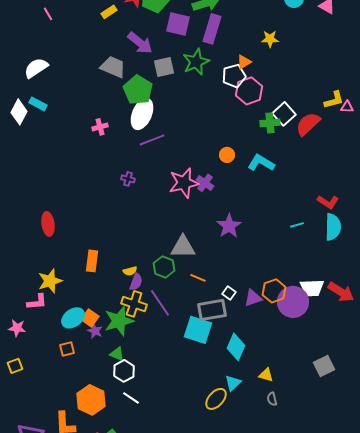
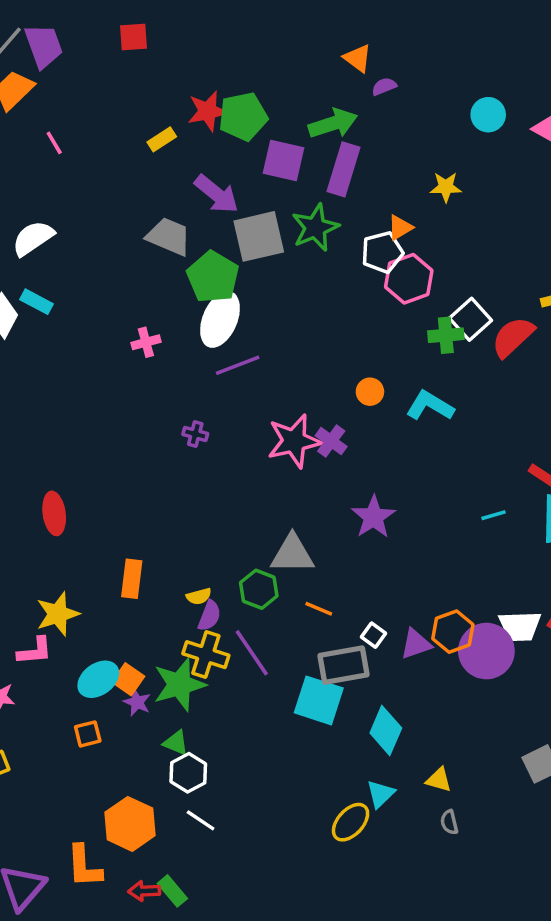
gray square: (164, 67) -> (259, 236), size x1.4

